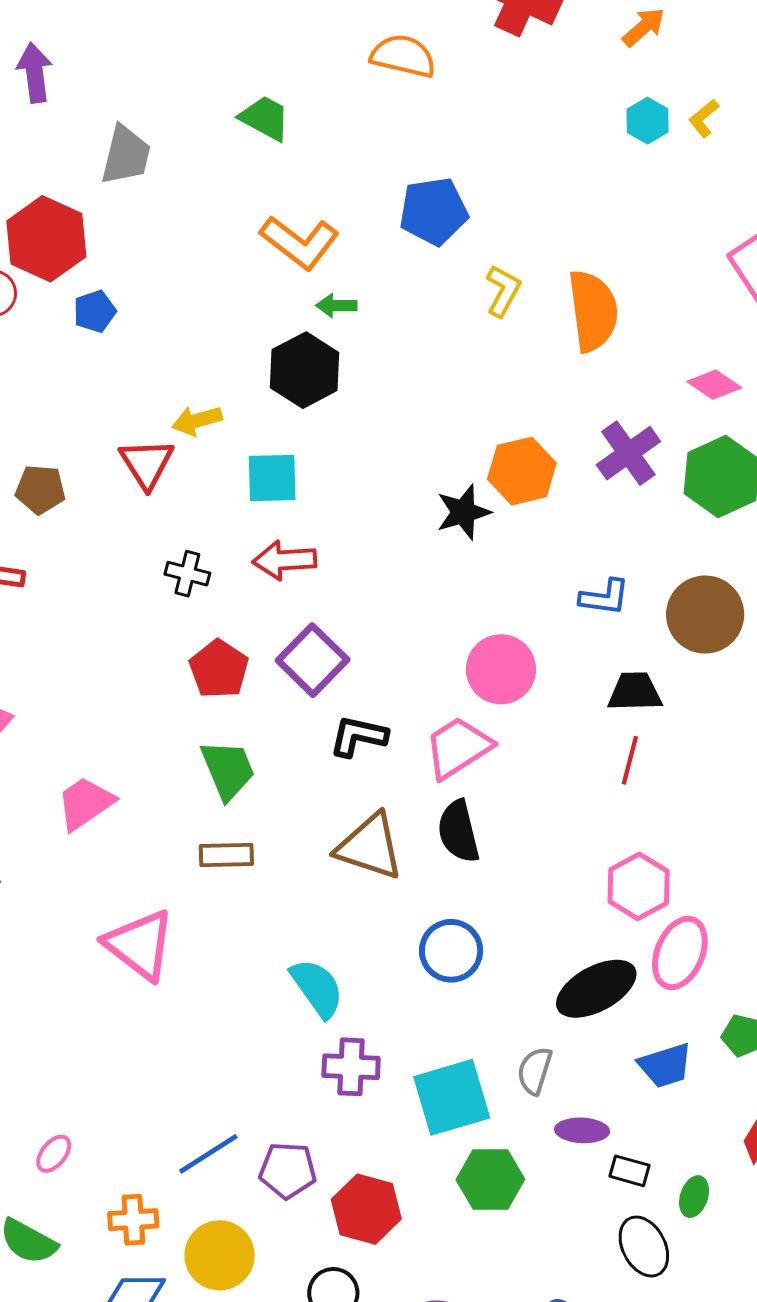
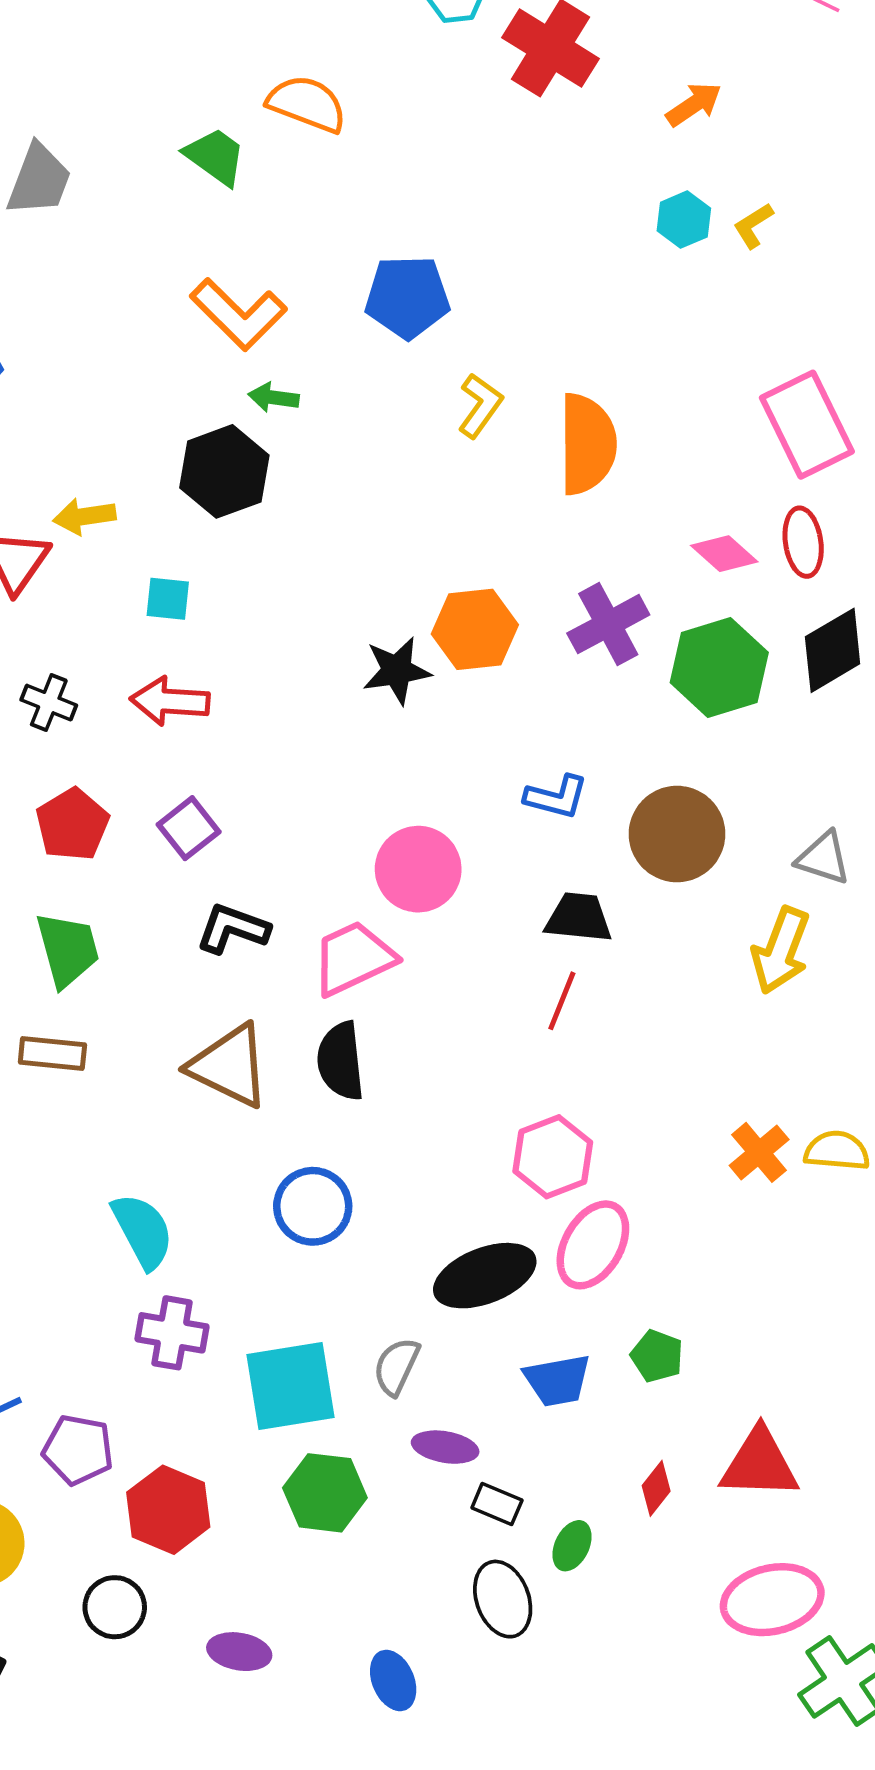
orange semicircle: (403, 56) -> (307, 104), moved
cyan square: (272, 478) -> (168, 599), size x0.7
purple square: (313, 660) -> (189, 828), size x0.7

